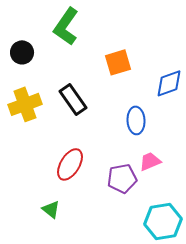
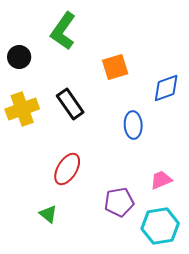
pink trapezoid: (150, 161) -> (161, 180), moved
purple pentagon: (122, 178) -> (119, 202), moved

